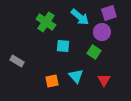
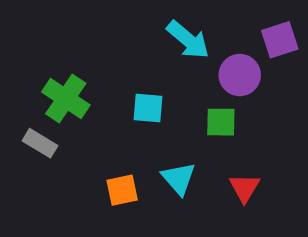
purple square: (109, 13) -> (280, 40), moved
green cross: (46, 22) -> (66, 99), moved
green square: (94, 52) -> (221, 122), turned -32

